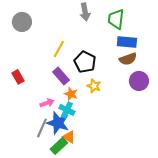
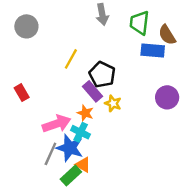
brown semicircle: (128, 59) -> (167, 35), moved, turned 78
purple rectangle: (61, 76) -> (93, 91), moved
pink arrow: (47, 103) -> (56, 124), size x1.6

